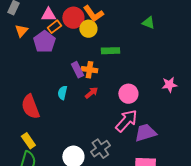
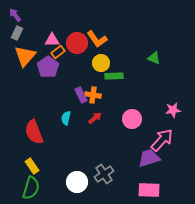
green triangle: (148, 23) -> (154, 58), moved
yellow circle: (88, 29) -> (101, 63), moved
orange triangle: (21, 31) -> (25, 56), size x1.6
pink arrow: (126, 121) -> (162, 140), moved

